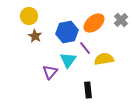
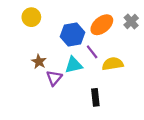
brown star: (35, 36) -> (39, 62), moved
cyan triangle: (68, 60) -> (74, 65), turned 42

